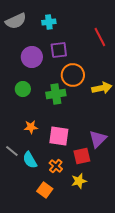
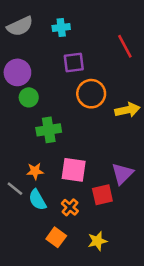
purple circle: (32, 57) -> (17, 72), moved
green circle: (23, 89) -> (29, 97), moved
green cross: (56, 94) -> (49, 130), moved
orange star: (31, 127) -> (35, 171), moved
yellow star: (79, 181) -> (97, 241), moved

